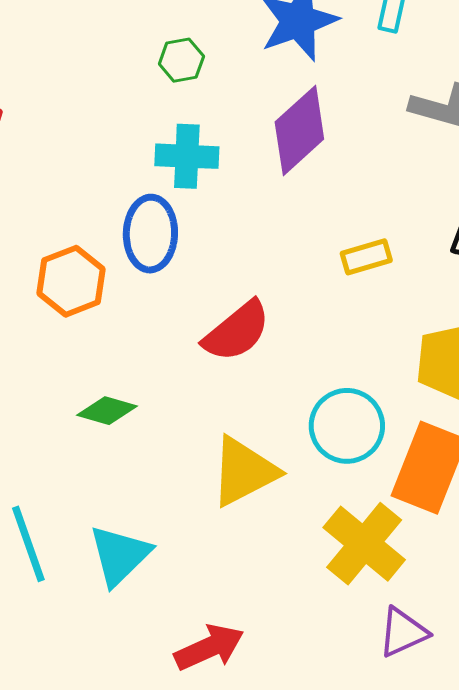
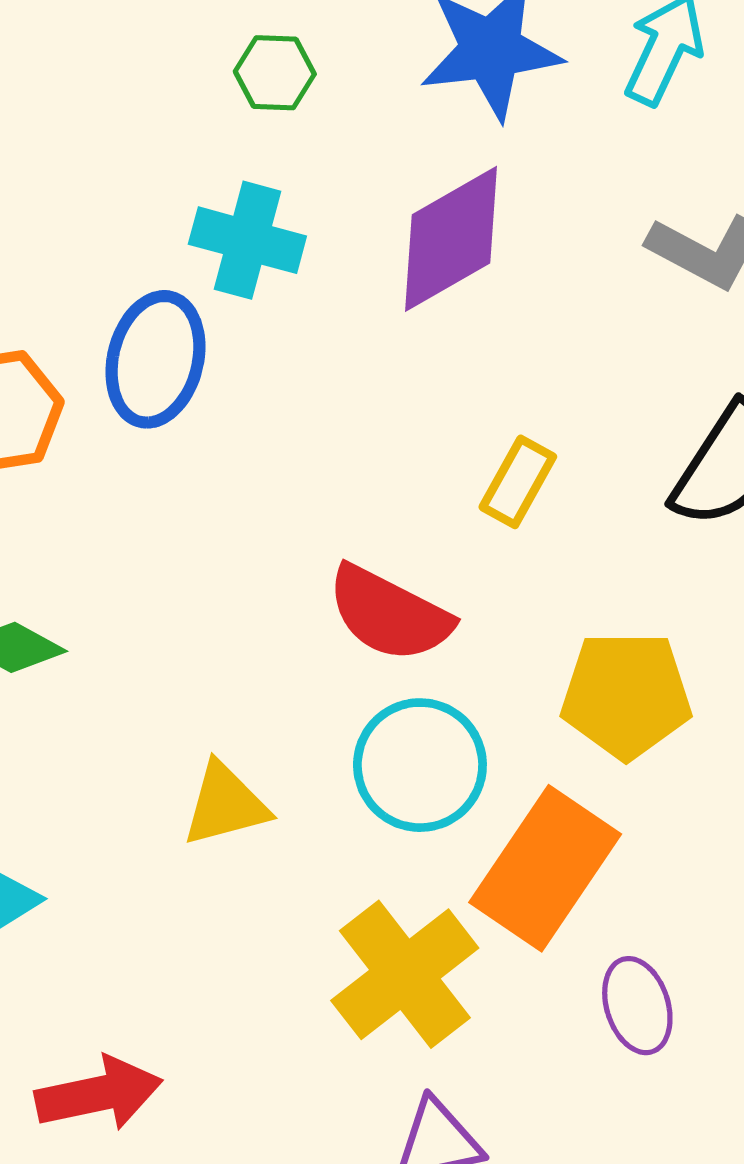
yellow rectangle: (366, 257) -> (518, 482), turned -57
red semicircle: (237, 331) -> (389, 614), moved, turned 54
yellow triangle: (244, 472) -> (225, 804), size x0.7

